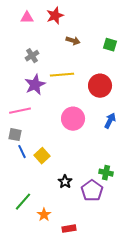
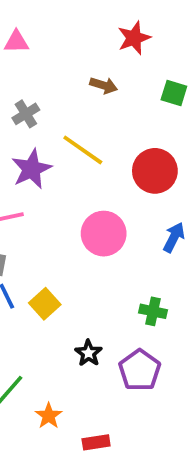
red star: (55, 16) -> (134, 38), moved
yellow line: (62, 75) -> (83, 150), turned 40
green cross: (106, 173) -> (153, 311), moved

